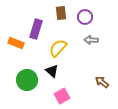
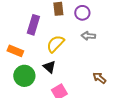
orange rectangle: (16, 43) -> (15, 51), moved

